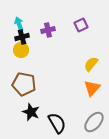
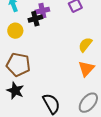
black cross: (22, 37) -> (35, 19), moved
black star: (31, 112) -> (15, 91), moved

